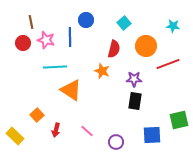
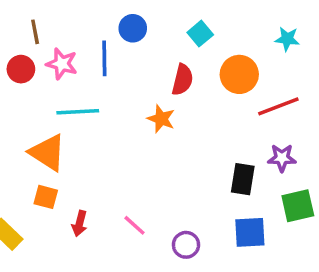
purple star: (134, 79) -> (282, 158), moved
orange triangle: (71, 90) -> (48, 153), moved
black rectangle: (135, 101) -> (243, 179), moved
orange square: (37, 115) -> (46, 197), turned -32

